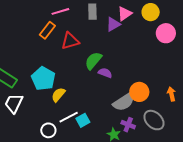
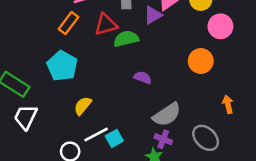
red triangle: (70, 41) -> (106, 25), moved
green semicircle: (93, 61) -> (126, 39), moved, turned 36
cyan pentagon: (43, 79) -> (62, 66), moved
orange circle: (139, 92) -> (201, 61), moved
purple cross: (128, 125) -> (163, 139), moved

